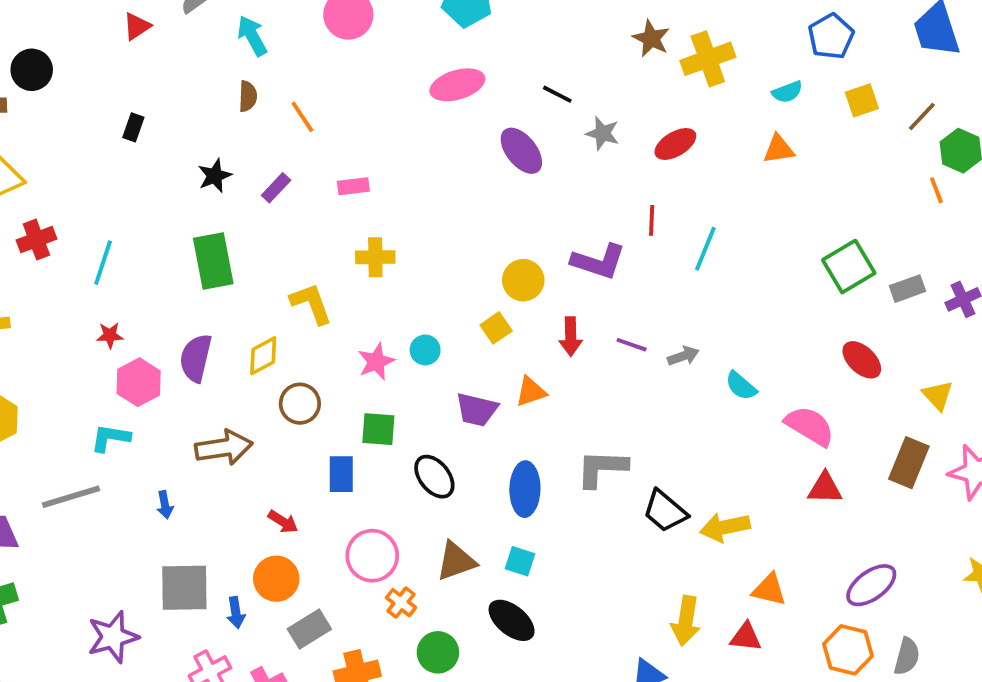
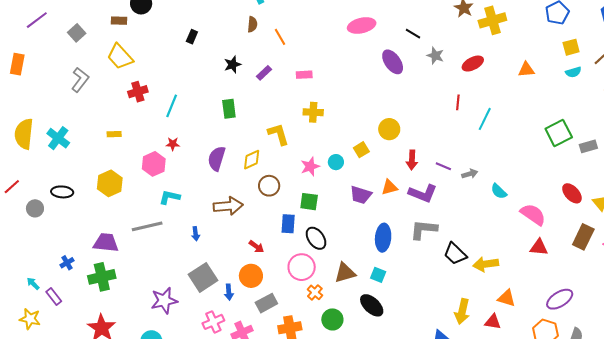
cyan semicircle: (787, 92) -> (573, 72), moved
green rectangle: (213, 261) -> (229, 109), size x0.7
purple L-shape: (598, 262) -> (423, 193), moved
yellow square: (496, 328) -> (361, 150), moved
red ellipse: (862, 360) -> (572, 193), moved
pink hexagon: (139, 382) -> (154, 164), moved
black ellipse: (434, 477) -> (316, 238), moved
gray square: (184, 588) -> (203, 277), turned -36

